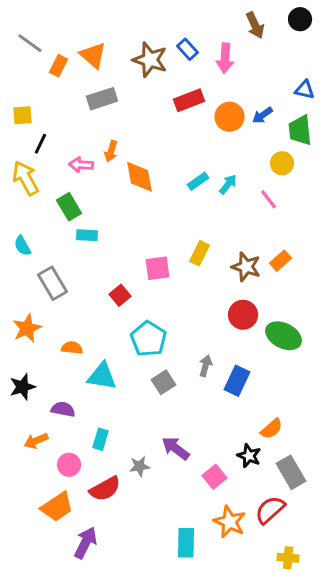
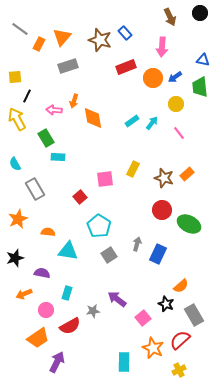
orange triangle: (93, 55) -> (62, 37), turned 30
pink arrow: (225, 58) -> (162, 47), moved
yellow circle: (282, 163) -> (176, 104), moved
yellow cross: (288, 558) -> (179, 370), moved, turned -32

